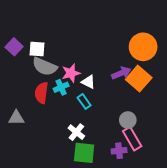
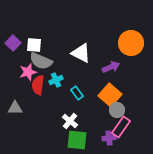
pink star: (71, 73) -> (28, 72), moved
orange square: (139, 79) -> (110, 95), moved
white triangle: (88, 82) -> (81, 53), moved, size x1.5
pink rectangle: (132, 139) -> (121, 127), turned 65

